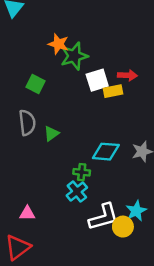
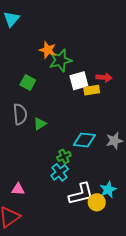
green cross: (82, 172) -> (64, 156), turned -32

